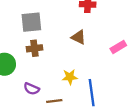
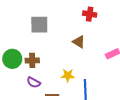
brown cross: (34, 48) -> (32, 60), moved

